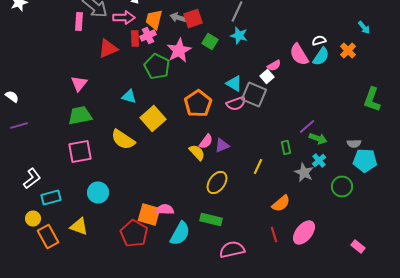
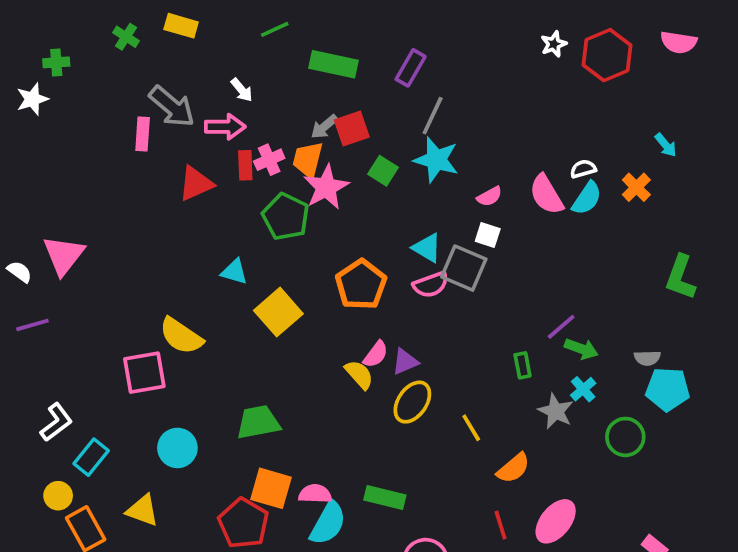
gray arrow: (178, 18) -> (324, 127), turned -56
orange trapezoid: (154, 20) -> (308, 160), moved
cyan star: (239, 36) -> (436, 160), size x1.4
pink semicircle: (274, 66) -> (490, 196), moved
white square: (267, 76) -> (488, 235), turned -32
pink triangle: (79, 84) -> (64, 255), moved, size x1.4
green trapezoid: (80, 116) -> (258, 422), moved
yellow semicircle: (123, 140) -> (181, 336), moved
yellow line: (258, 166) -> (471, 428), moved, turned -56
yellow ellipse: (217, 182) -> (412, 402), moved
cyan rectangle: (51, 198) -> (91, 457), turned -36
pink semicircle: (165, 210) -> (315, 494), moved

